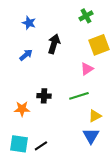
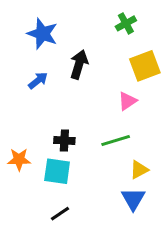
blue star: (29, 23) -> (42, 34), size x1.5
orange star: (22, 109) -> (19, 160), moved
cyan square: (19, 144) -> (57, 171), moved

